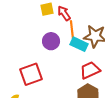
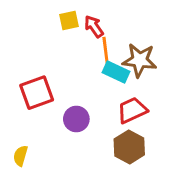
purple circle: (51, 41) -> (76, 119), moved
red square: (31, 74) -> (37, 93), moved

